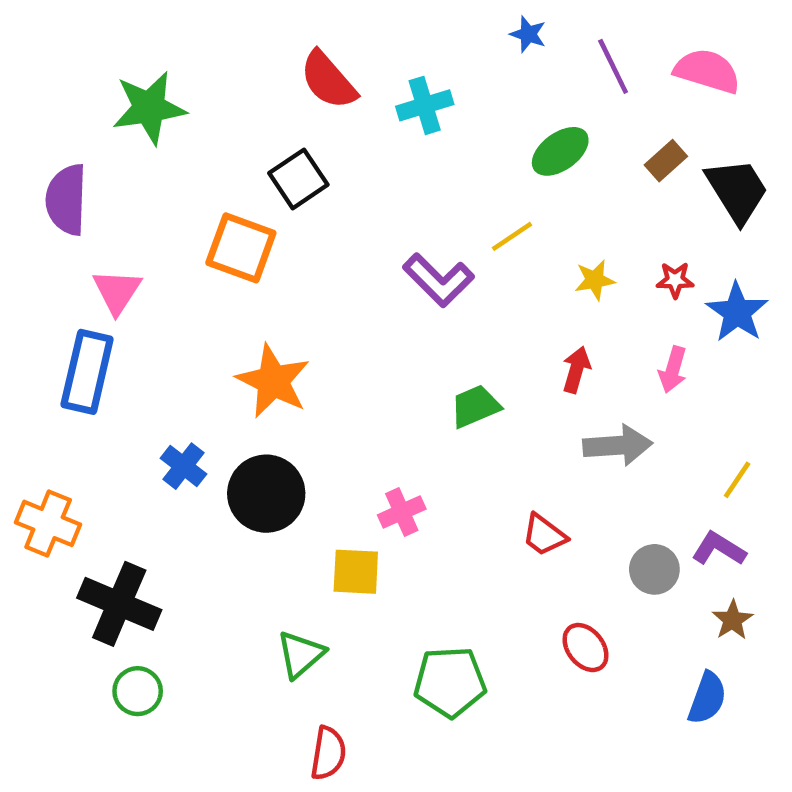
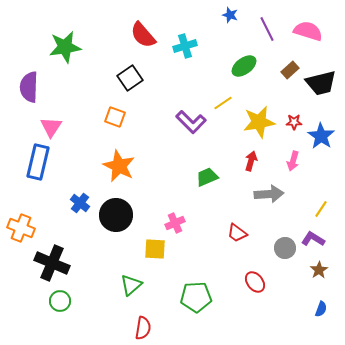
black trapezoid: (737, 190) -> (321, 83), turned 108
orange square: (241, 248) -> (115, 117), moved, size x0.7
yellow star: (595, 280) -> (259, 122), size x1.8
blue semicircle: (707, 698) -> (321, 309), moved, size x0.7

